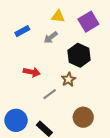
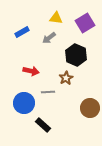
gray line: (50, 94) -> (48, 92), turned 32
brown circle: (83, 117) -> (90, 108), moved
blue circle: (16, 120) -> (24, 103), moved

